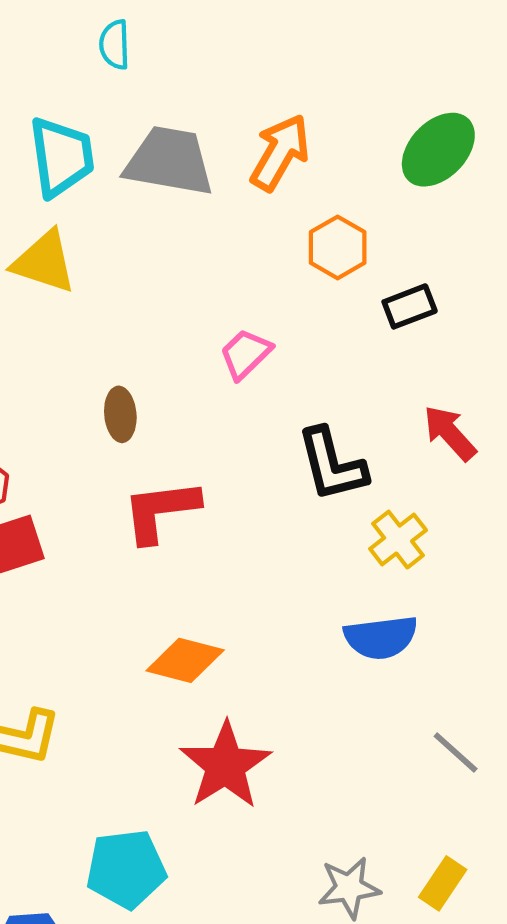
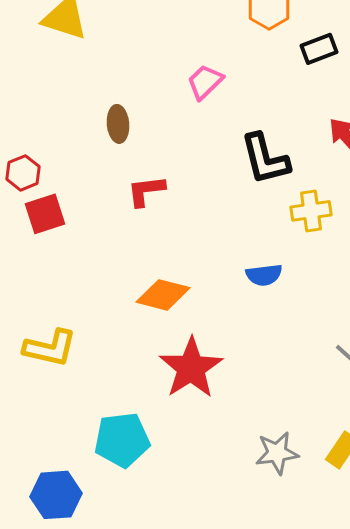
red L-shape: (161, 511) -> (146, 191), size x0.7
yellow cross: (398, 540) -> (311, 211), turned 30
blue semicircle: (381, 637) -> (264, 275), moved, size x0.7

